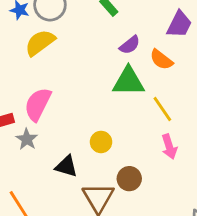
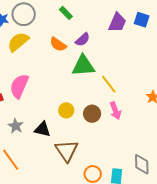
orange semicircle: (161, 60) -> (58, 44), moved
gray star: (27, 139) -> (16, 126), moved
brown circle: (129, 179) -> (92, 114), moved

